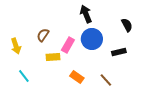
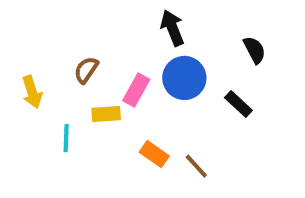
black rectangle: (119, 52) -> (238, 104), turned 56
cyan line: (24, 76) -> (66, 138), moved, turned 40
brown line: (106, 80) -> (196, 166), moved

